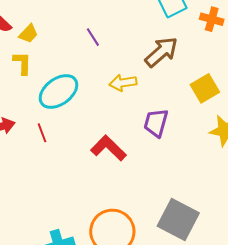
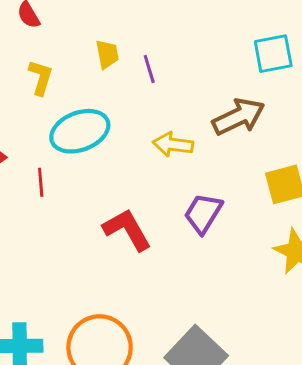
yellow trapezoid: (29, 34) -> (107, 54), moved, turned -70

